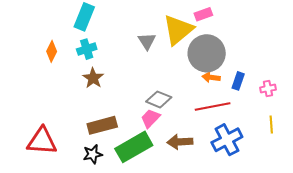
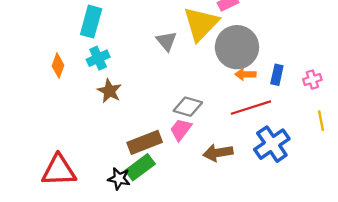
brown rectangle: (102, 125) -> (145, 142), moved
green rectangle: (134, 147) -> (140, 167), moved, size x0.7
black star: (93, 154) -> (119, 179), turned 30

